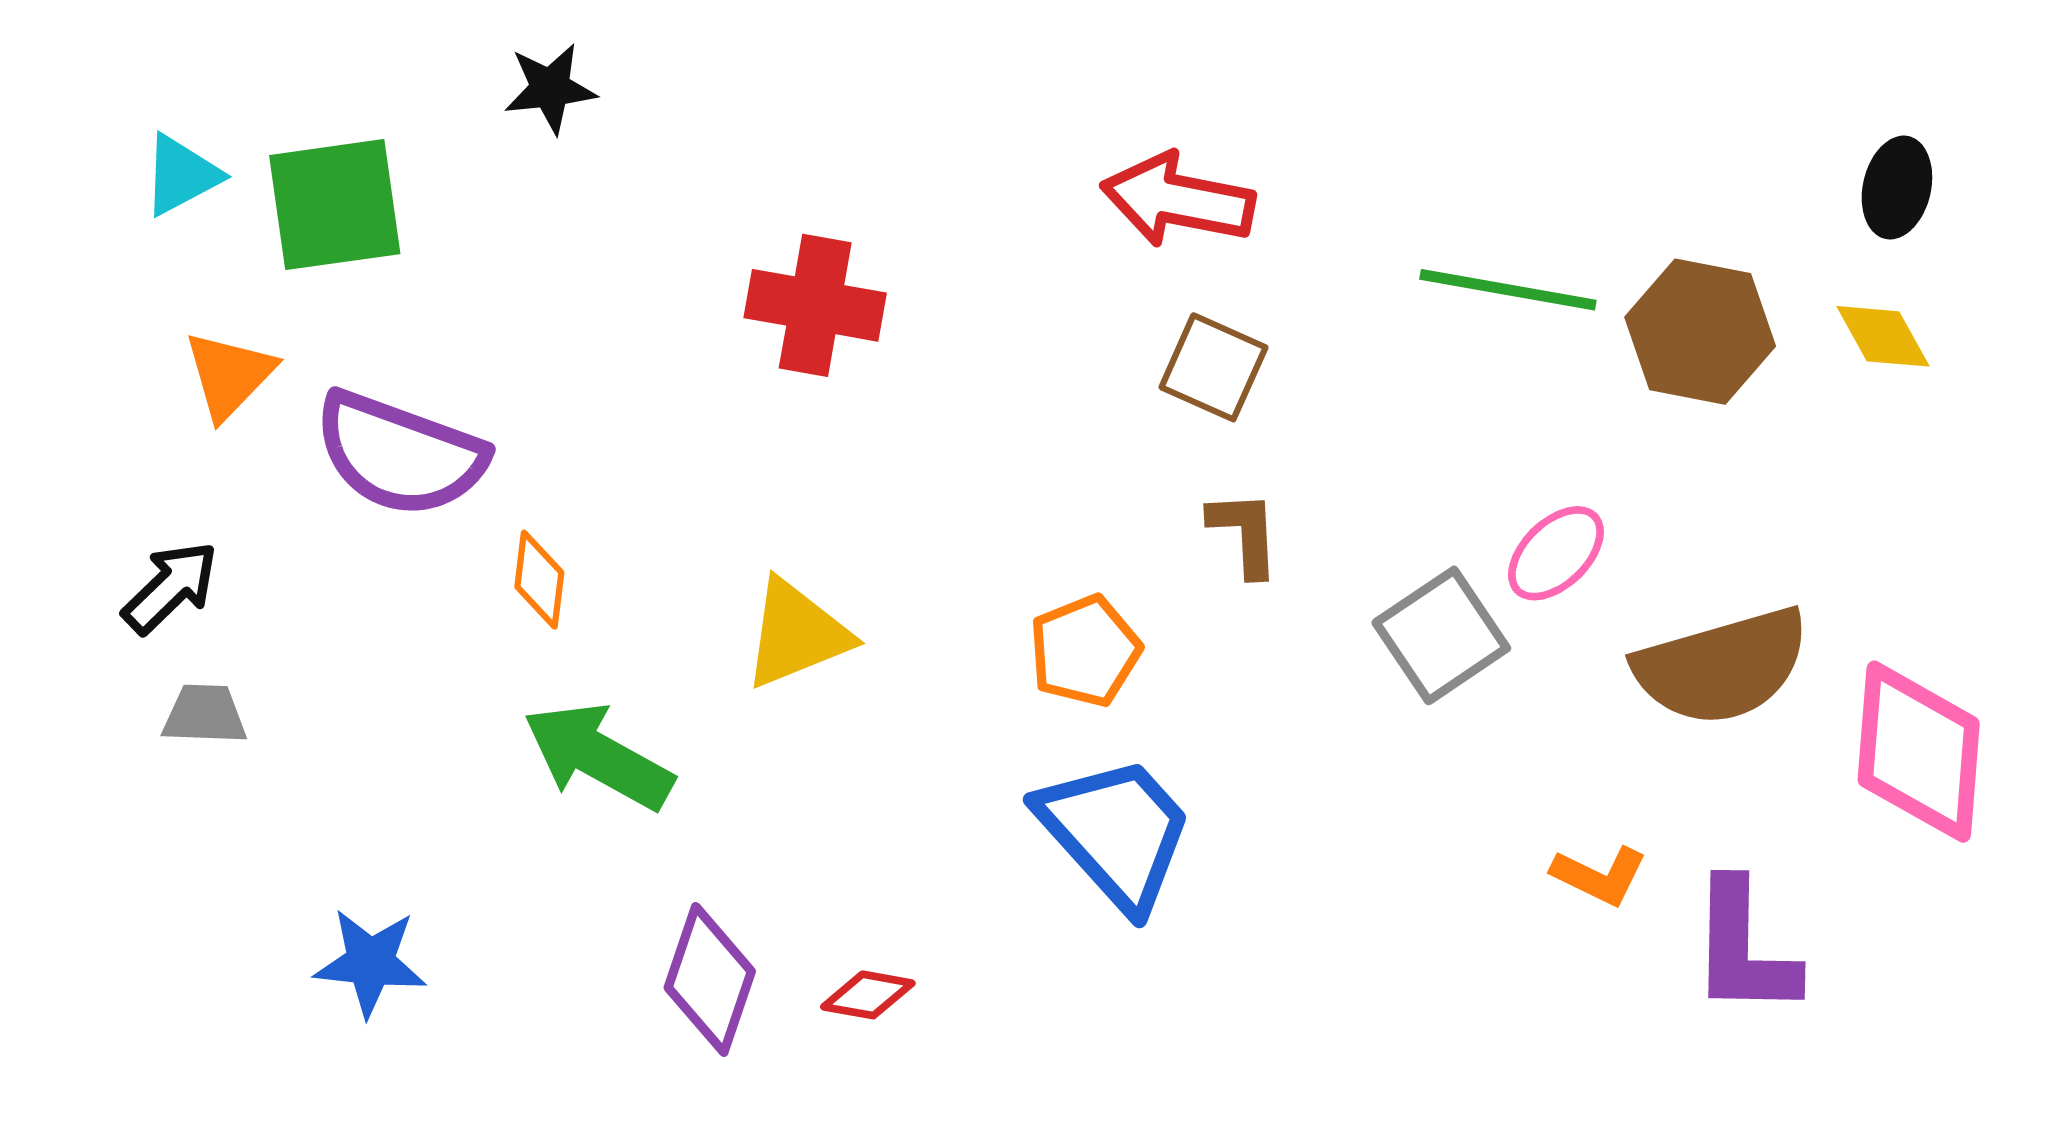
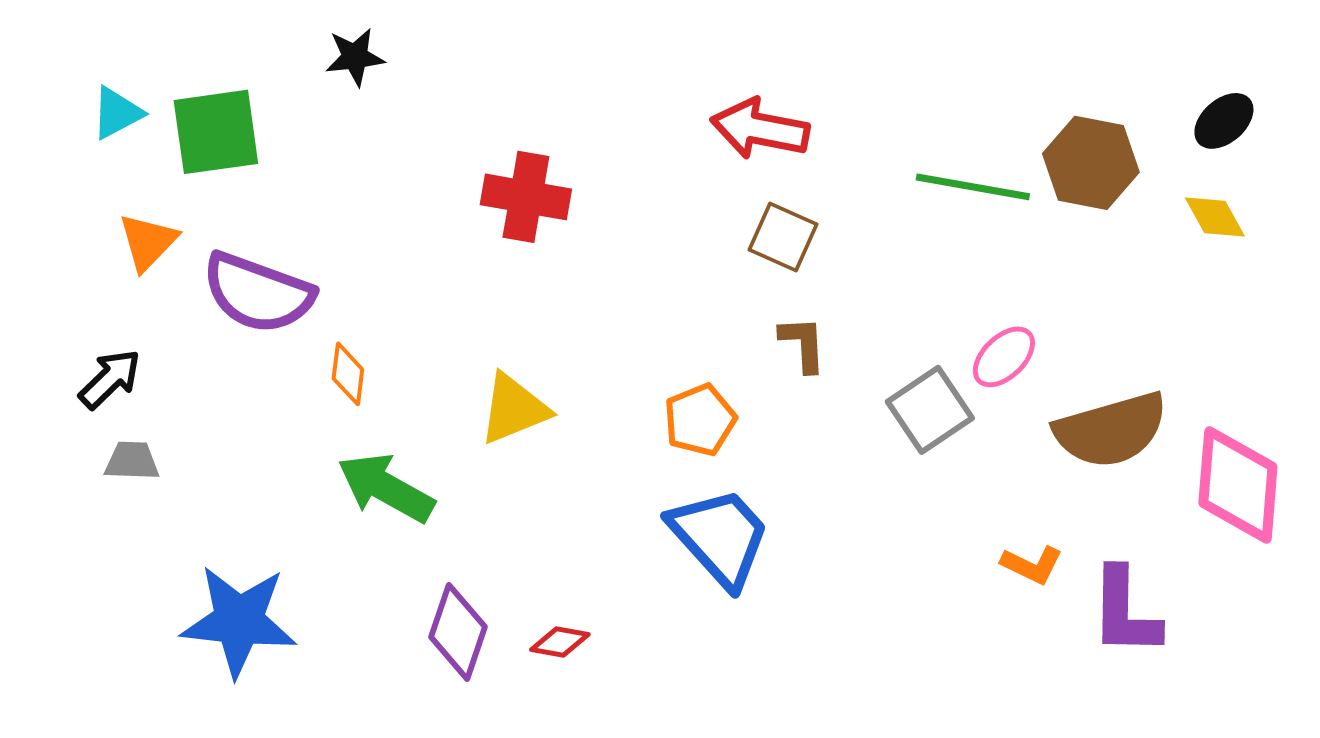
black ellipse: (1897, 188) -> (1224, 121), turned 36
brown hexagon: (1700, 332) -> (1091, 163), moved
blue star: (370, 962) -> (239, 621), size x1.6

